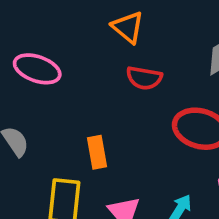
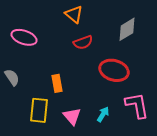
red semicircle: (144, 78) -> (83, 42), turned -30

